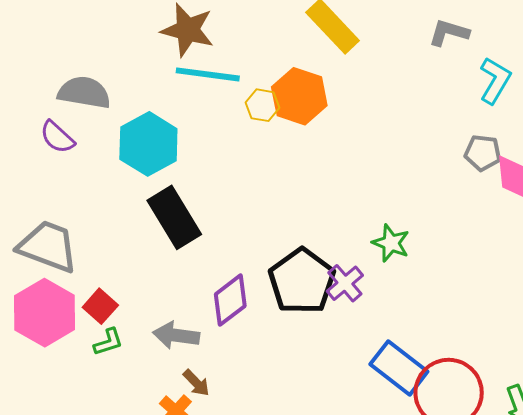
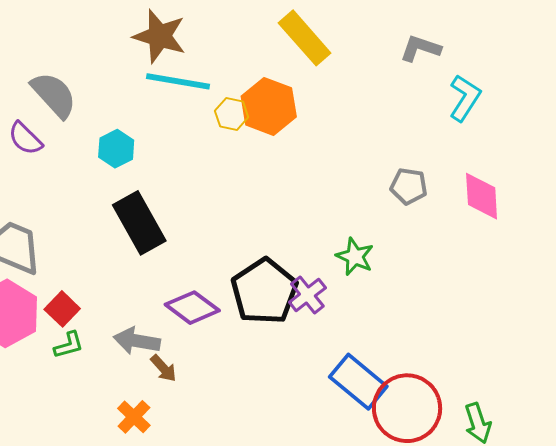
gray semicircle: (84, 93) -> (54, 95), turned 36
cyan hexagon: (148, 144) -> (116, 149), size x0.6
gray pentagon: (483, 153) -> (409, 186), moved
purple diamond: (230, 300) -> (192, 308), turned 72
brown arrow: (196, 383) -> (163, 368), moved

